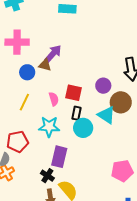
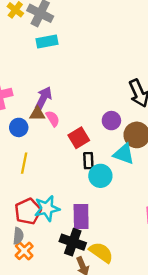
red square: (73, 93) -> (79, 138), turned -30
pink semicircle: (54, 99) -> (53, 119), moved
cyan star: (49, 127) -> (47, 208), moved
black cross: (47, 176) -> (73, 242), size x1.5

